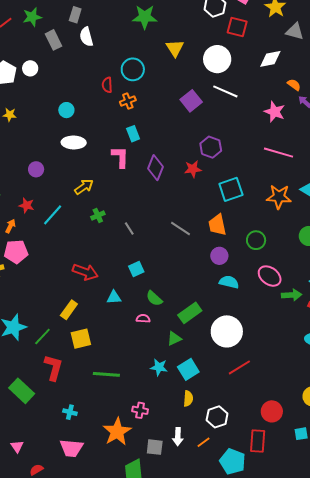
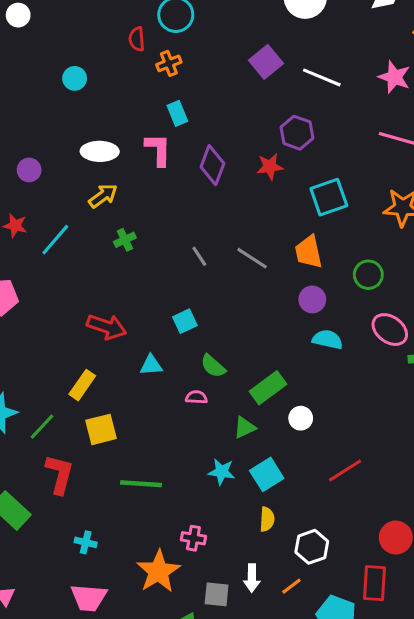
white line: (225, 91) -> (322, 77), moved
white ellipse: (74, 143) -> (100, 151), moved
gray line: (129, 228) -> (199, 256), moved
white circle: (227, 331) -> (301, 418), moved, size x0.5

